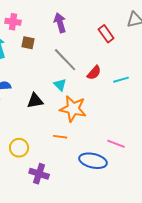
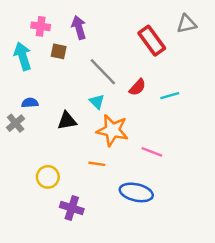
purple arrow: (60, 23) -> (79, 27), moved
red rectangle: (106, 34) -> (152, 41), size x1.4
pink line: (116, 144) -> (152, 152), moved

